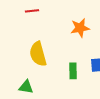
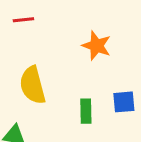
orange star: (80, 28) -> (96, 46), turned 30

